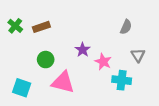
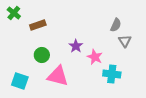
green cross: (15, 26) -> (14, 13), moved
gray triangle: (138, 55) -> (125, 41), moved

